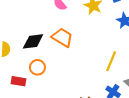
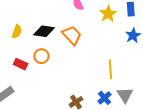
yellow line: (111, 61) -> (110, 69), turned -42

